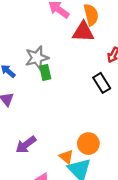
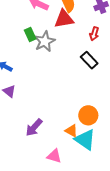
gray star: (37, 58) -> (45, 41), moved
green rectangle: (45, 72) -> (30, 34), moved

